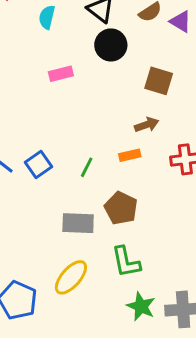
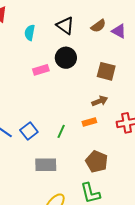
black circle: (111, 45) -> (66, 58), moved
brown pentagon: (121, 208) -> (97, 161), moved
gray rectangle: (78, 223) -> (46, 165), moved

